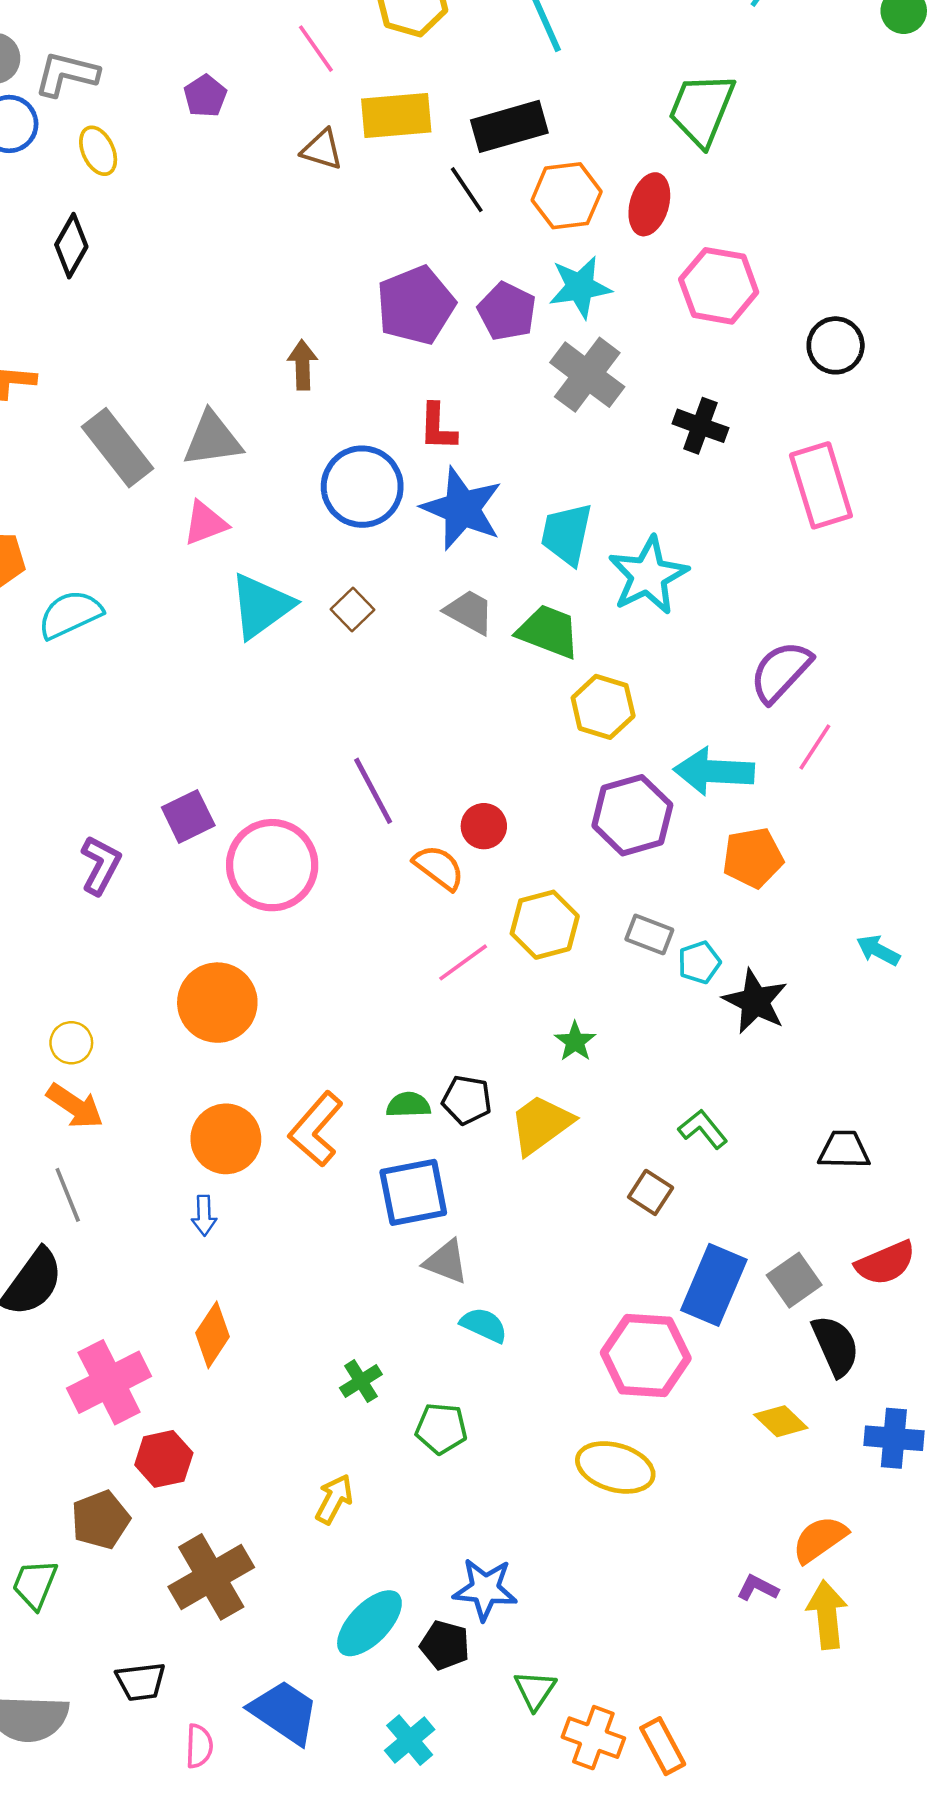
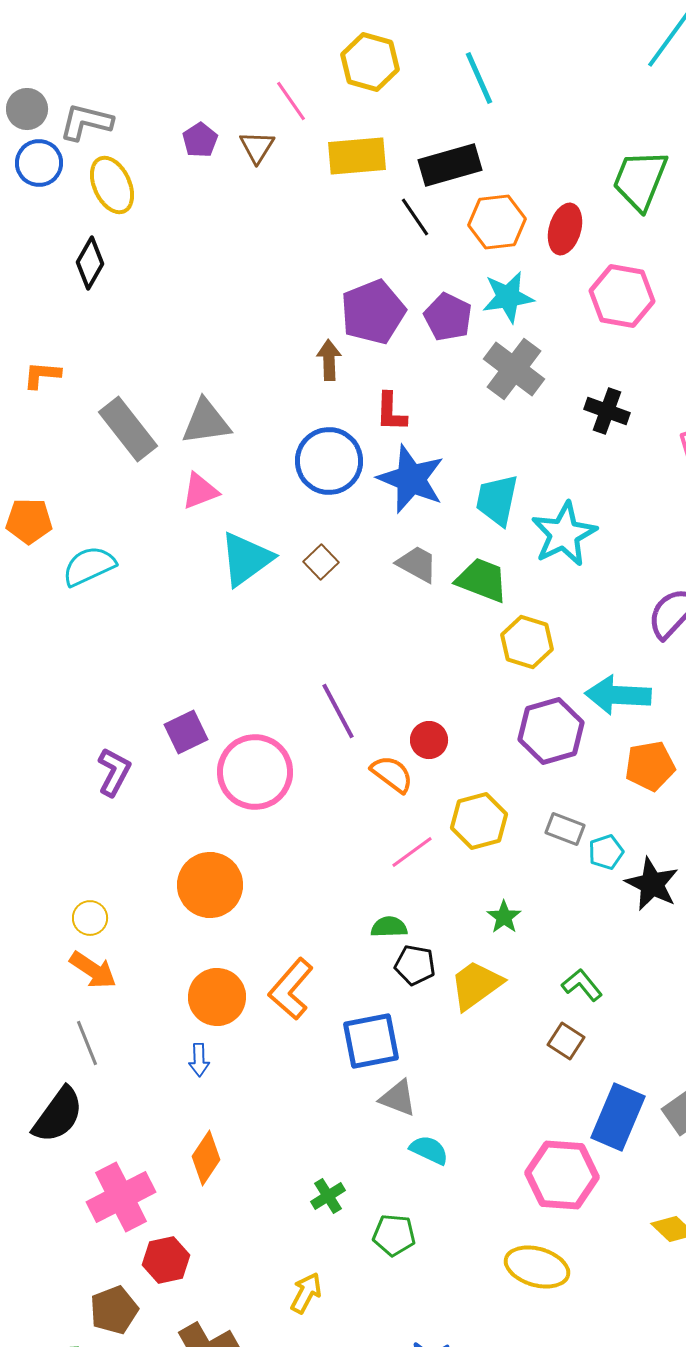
green trapezoid: (702, 109) -> (640, 180), moved
brown triangle: (322, 150) -> (257, 147), moved, turned 45
yellow ellipse: (98, 151) -> (112, 185), size x1.4
brown arrow: (303, 365) -> (329, 360), moved
green semicircle: (408, 1105) -> (389, 927), moved
green L-shape: (703, 1129) -> (582, 985), moved

